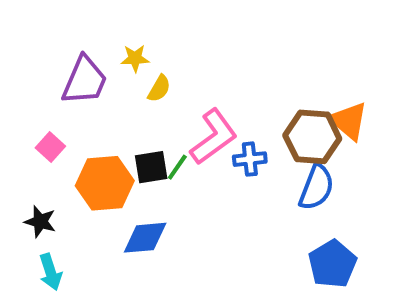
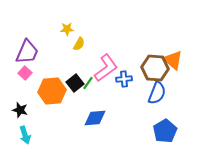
purple trapezoid: (85, 80) -> (27, 52), moved
black square: (151, 167) -> (75, 83), turned -30
blue diamond: (145, 238) -> (95, 118), moved

